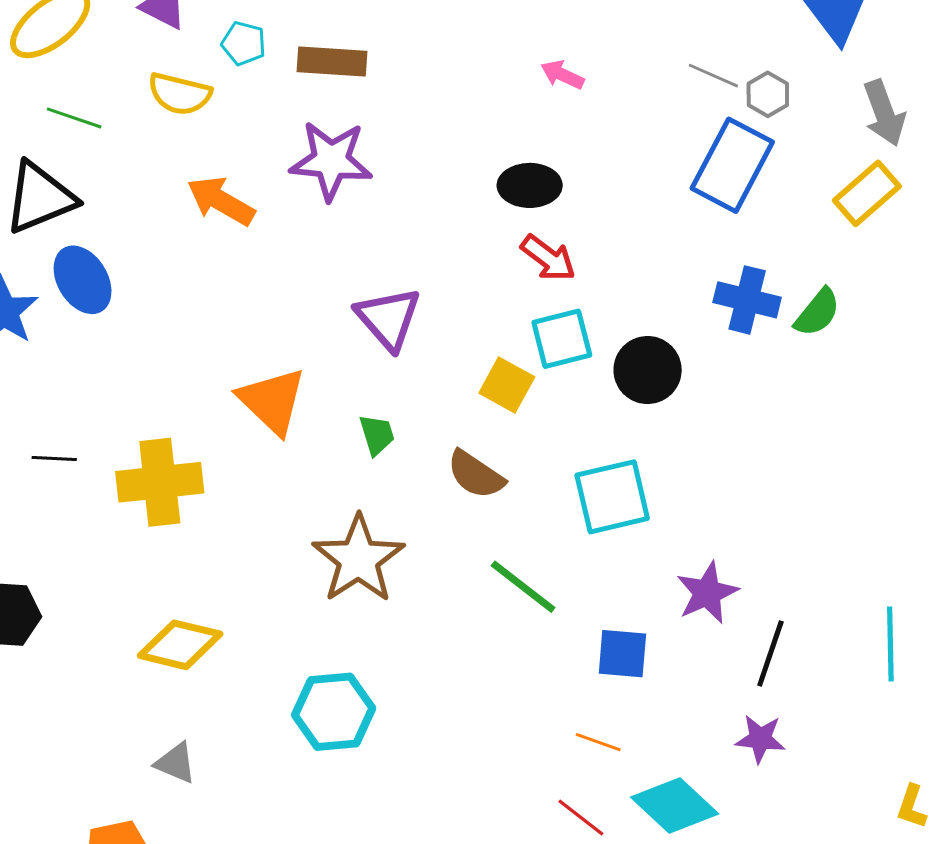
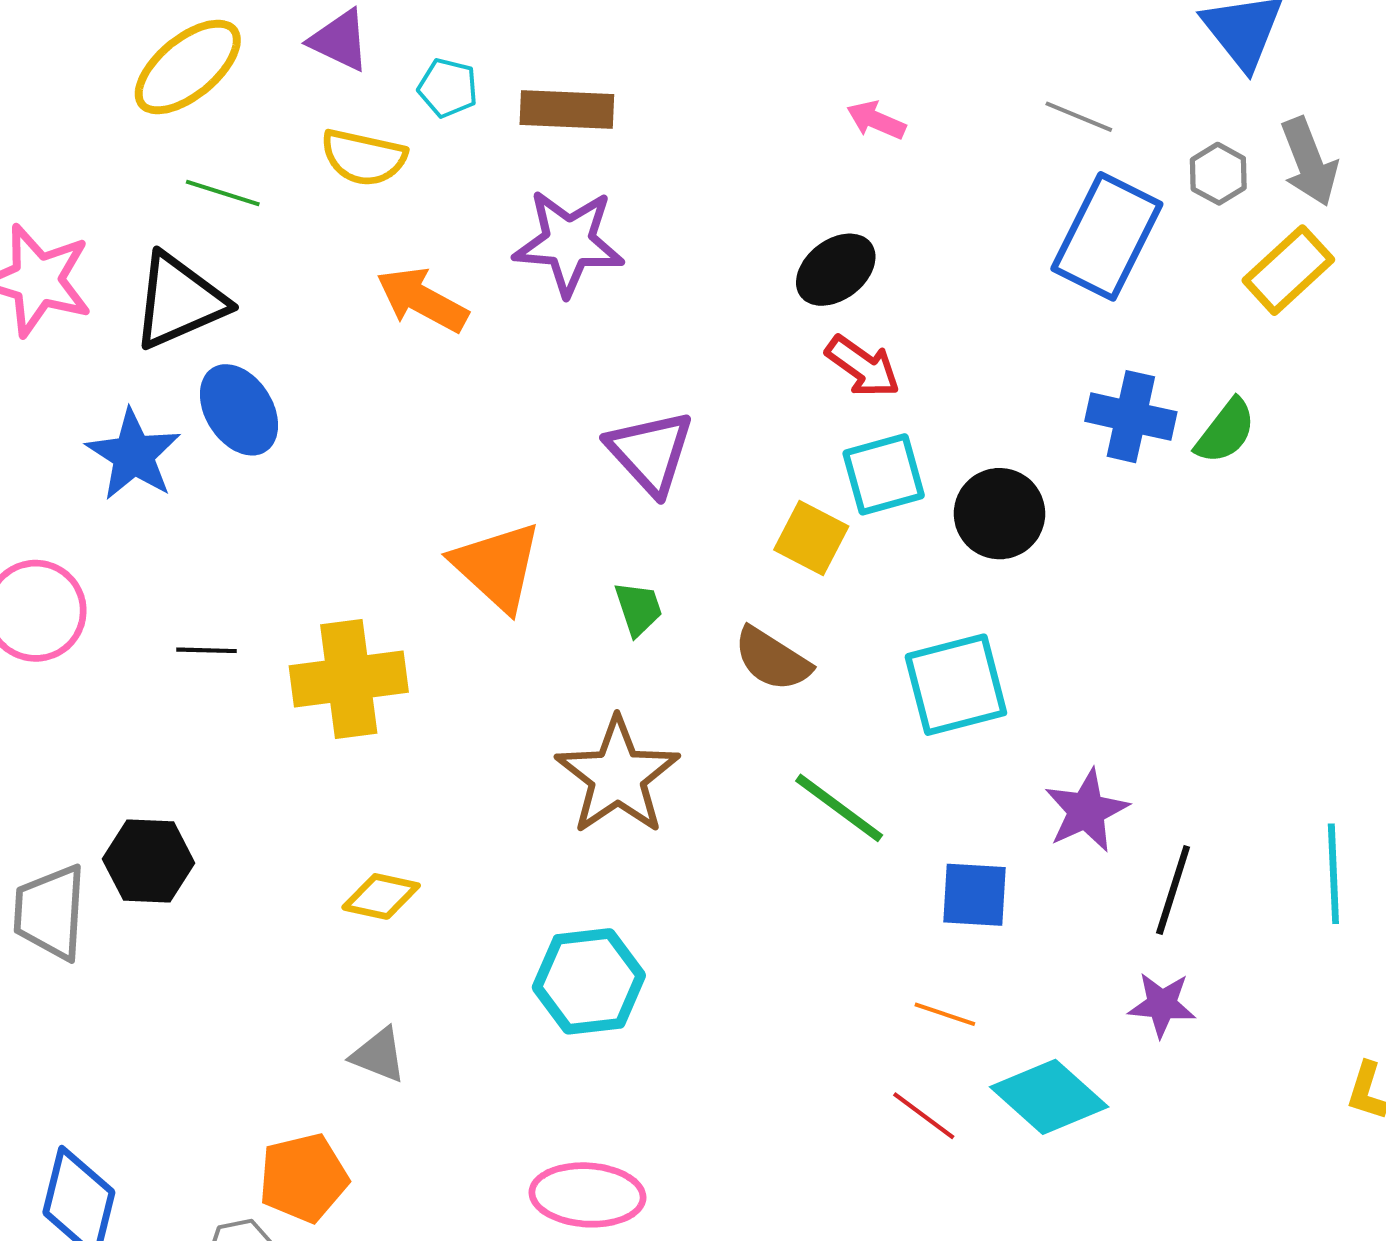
gray hexagon: (768, 94) -> (1218, 174), moved
black ellipse: (530, 185) -> (836, 270), turned -36
yellow diamond: (180, 645) -> (381, 896), size x0.7

